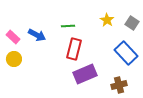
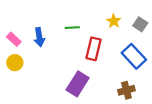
blue arrow: (37, 35) -> (39, 37), turned 54
red rectangle: (74, 49) -> (94, 49), moved
purple rectangle: (85, 74) -> (78, 84), moved, turned -35

